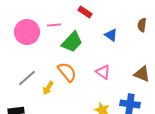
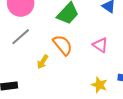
gray line: (27, 78) -> (21, 37), moved

